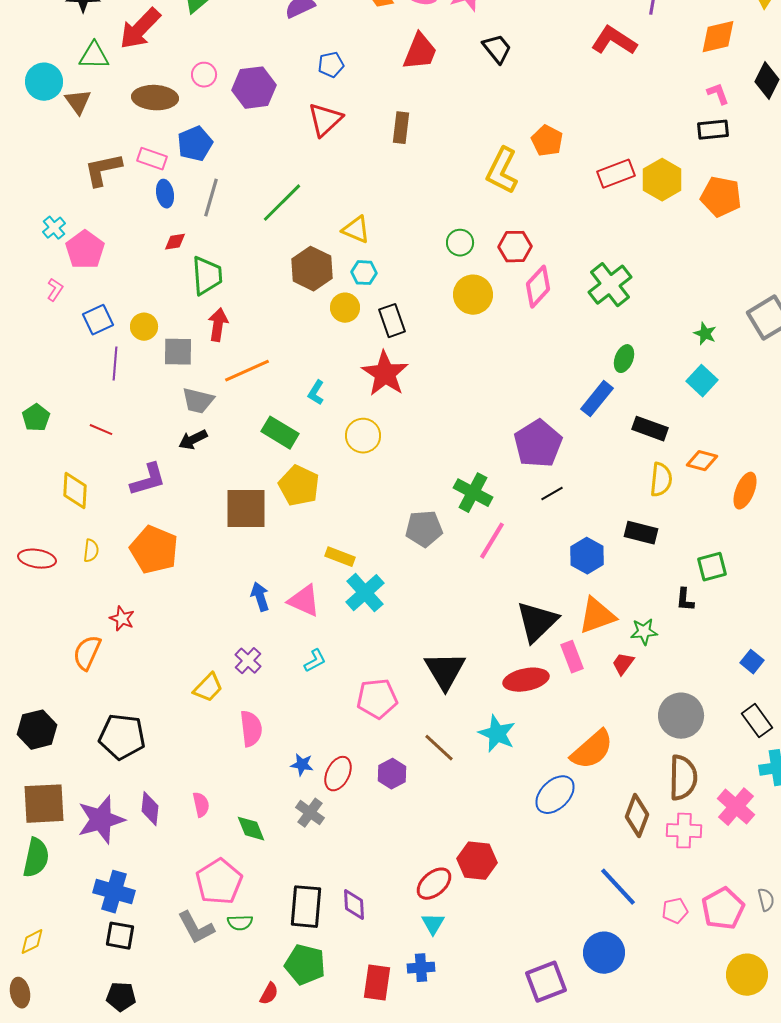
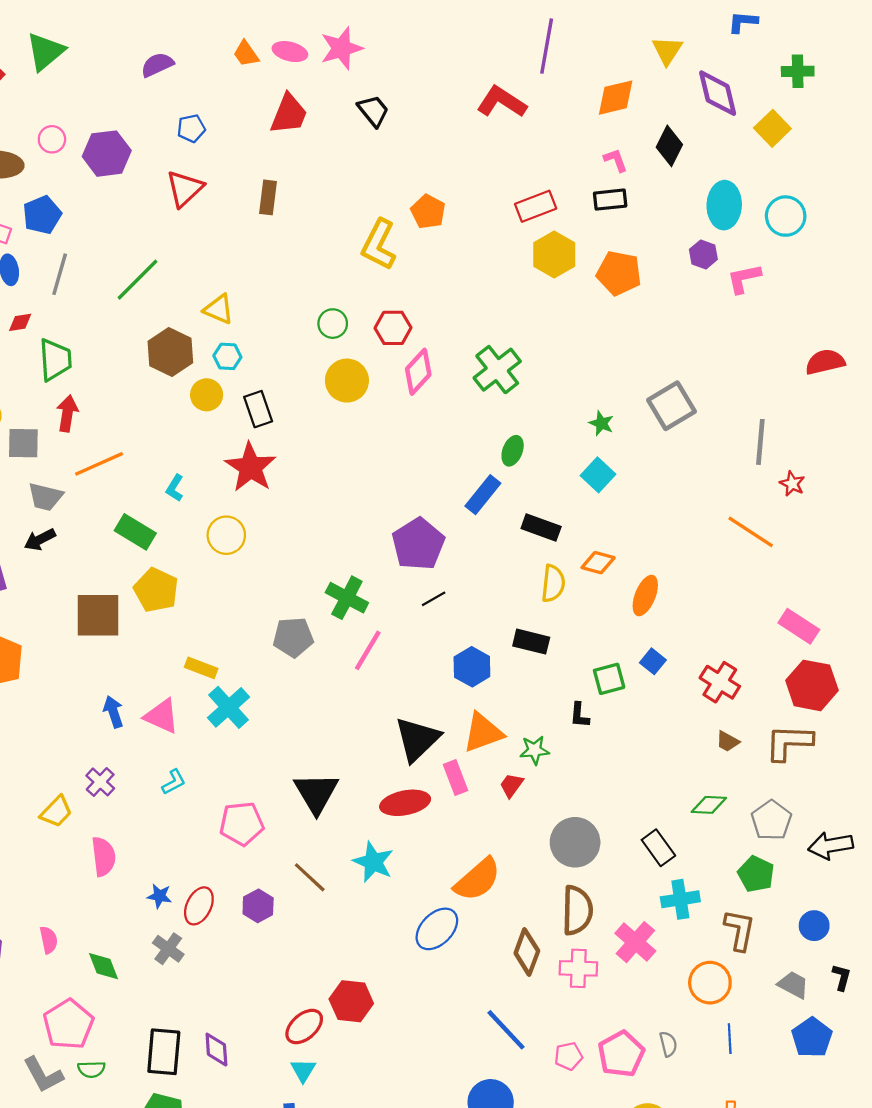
red rectangle: (616, 174) -> (536, 206), moved
blue square: (752, 662) -> (653, 661), moved

